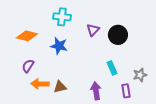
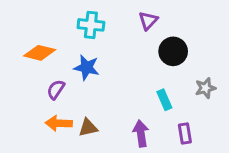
purple triangle: (93, 30) -> (148, 21), moved
purple semicircle: (28, 66) -> (56, 90), moved
gray star: (140, 75) -> (205, 88), moved

